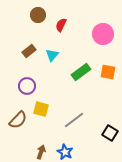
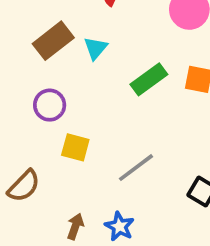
brown rectangle: (29, 51) -> (53, 41), size x1.5
brown semicircle: (18, 120) -> (24, 186), moved

